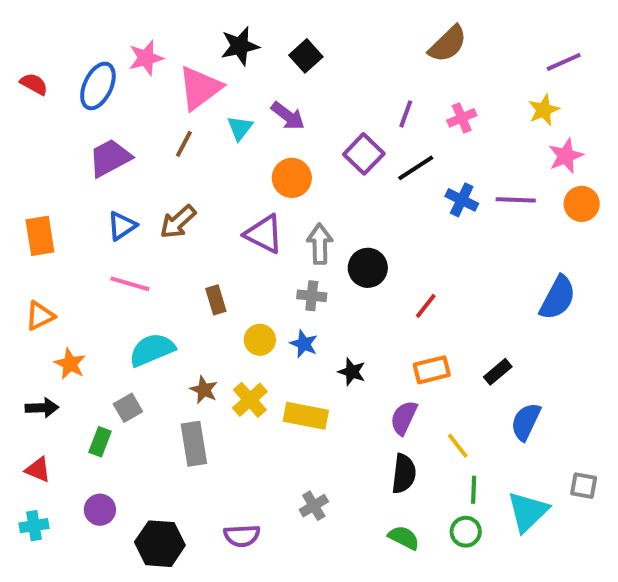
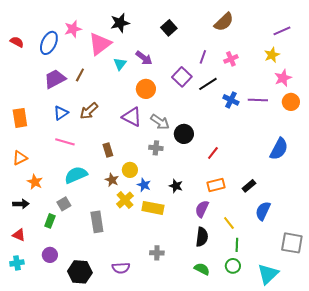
black square: (306, 56) -> (169, 28), moved
brown line: (184, 144) -> (80, 75), moved
gray arrow: (320, 244) -> (160, 122), turned 126
blue star: (304, 344) -> (144, 185), moved
brown star: (204, 390) -> (112, 180), moved
gray square: (584, 486) -> (292, 243), size x1.6
gray cross: (314, 506) -> (157, 253), turned 32
cyan triangle: (528, 512) -> (268, 274), moved

